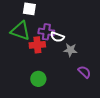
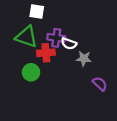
green circle: (38, 79) -> (31, 72), moved

